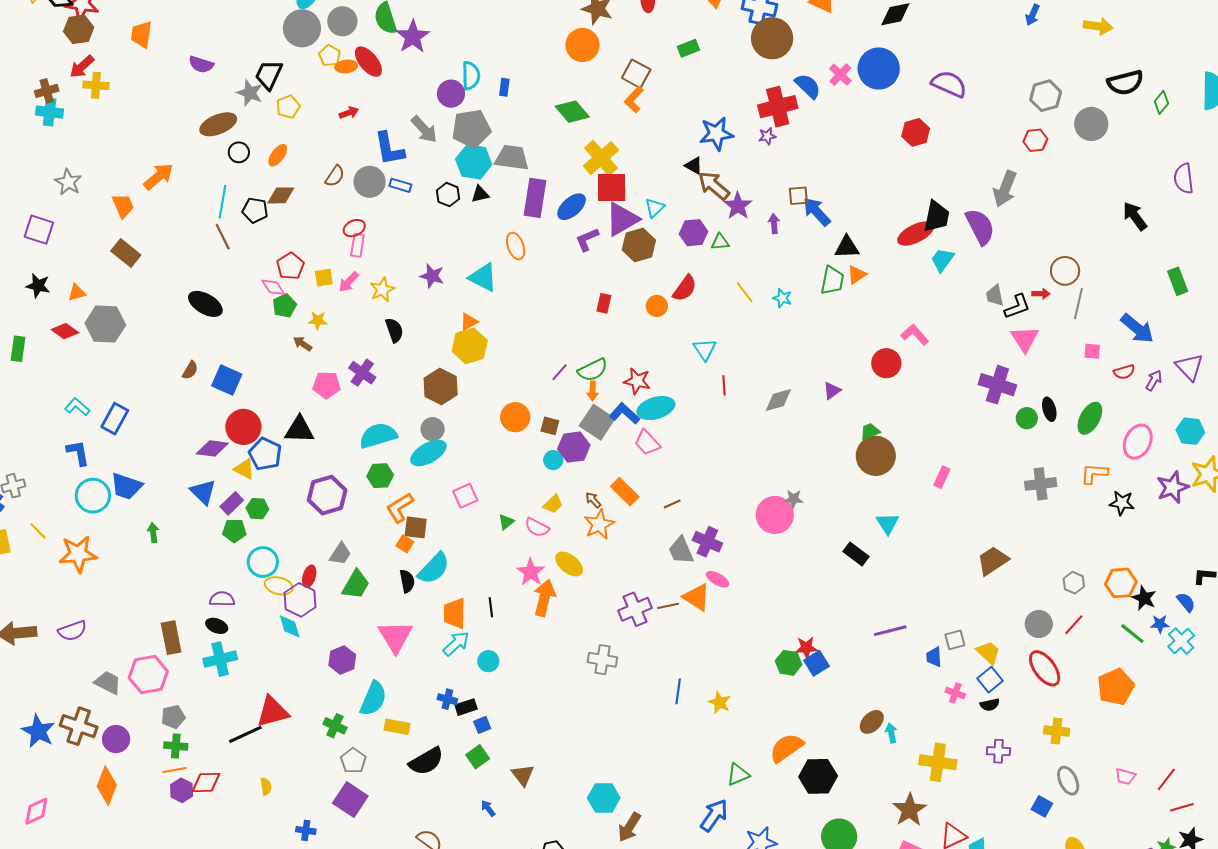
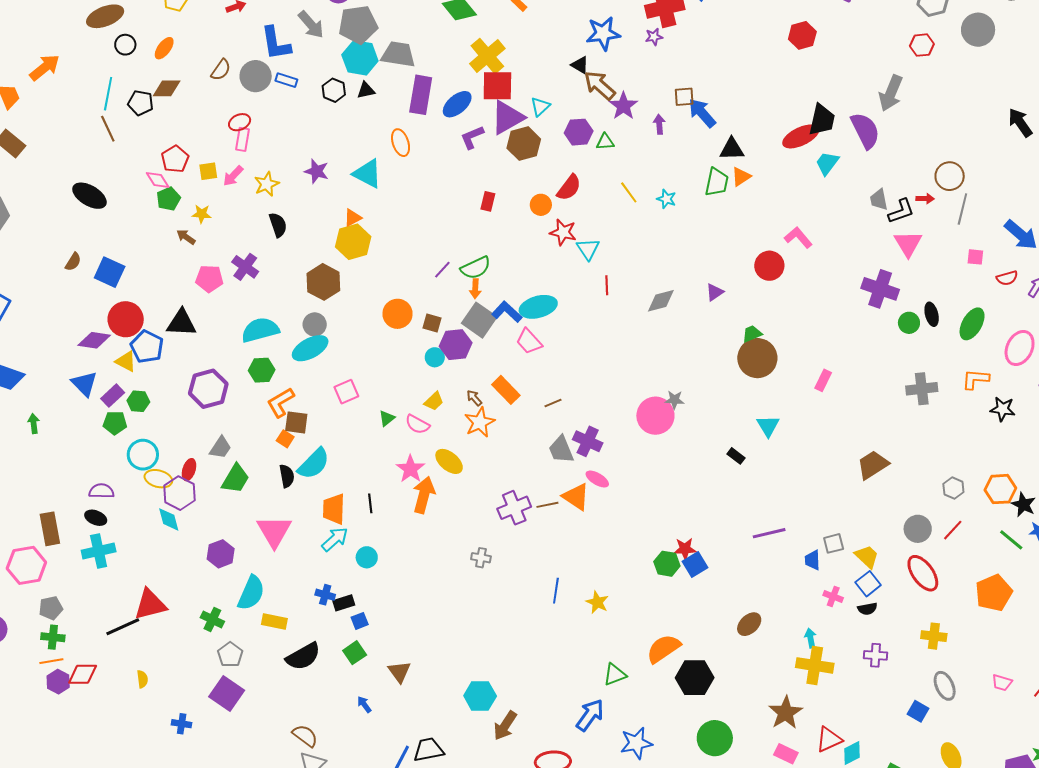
red star: (637, 381) -> (563, 232), moved
black rectangle: (856, 554) -> (736, 456), size x0.7
gray cross: (602, 660) -> (481, 558), size x0.7
cyan arrow: (891, 733) -> (810, 638), moved

